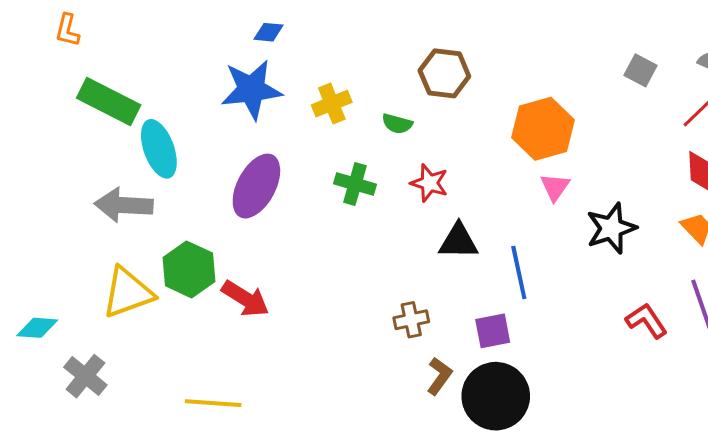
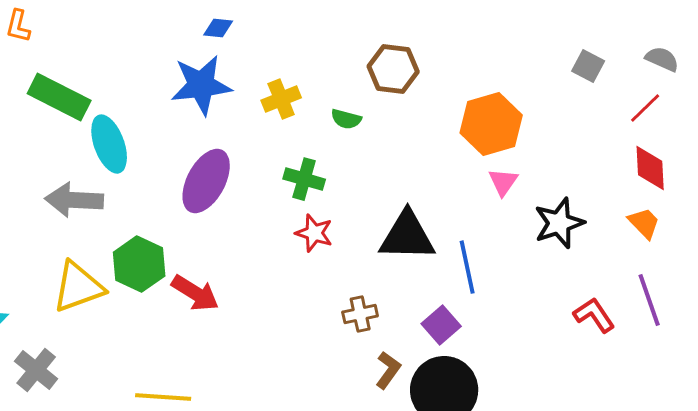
red star: (429, 183) -> (314, 233), moved
black triangle: (459, 241) -> (407, 236), size x1.4
purple square: (493, 331) -> (441, 325), turned -30

